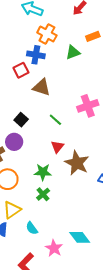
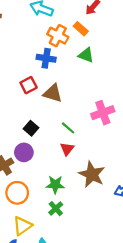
orange rectangle: (93, 36) -> (81, 29), moved, turned 64
green triangle: (73, 52) -> (86, 55), turned 42
red square: (21, 70) -> (29, 85), moved
red triangle: (57, 147) -> (67, 149), moved

